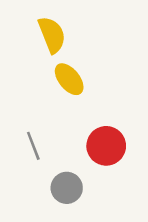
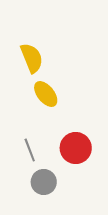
gray line: (33, 146) -> (30, 150), moved

